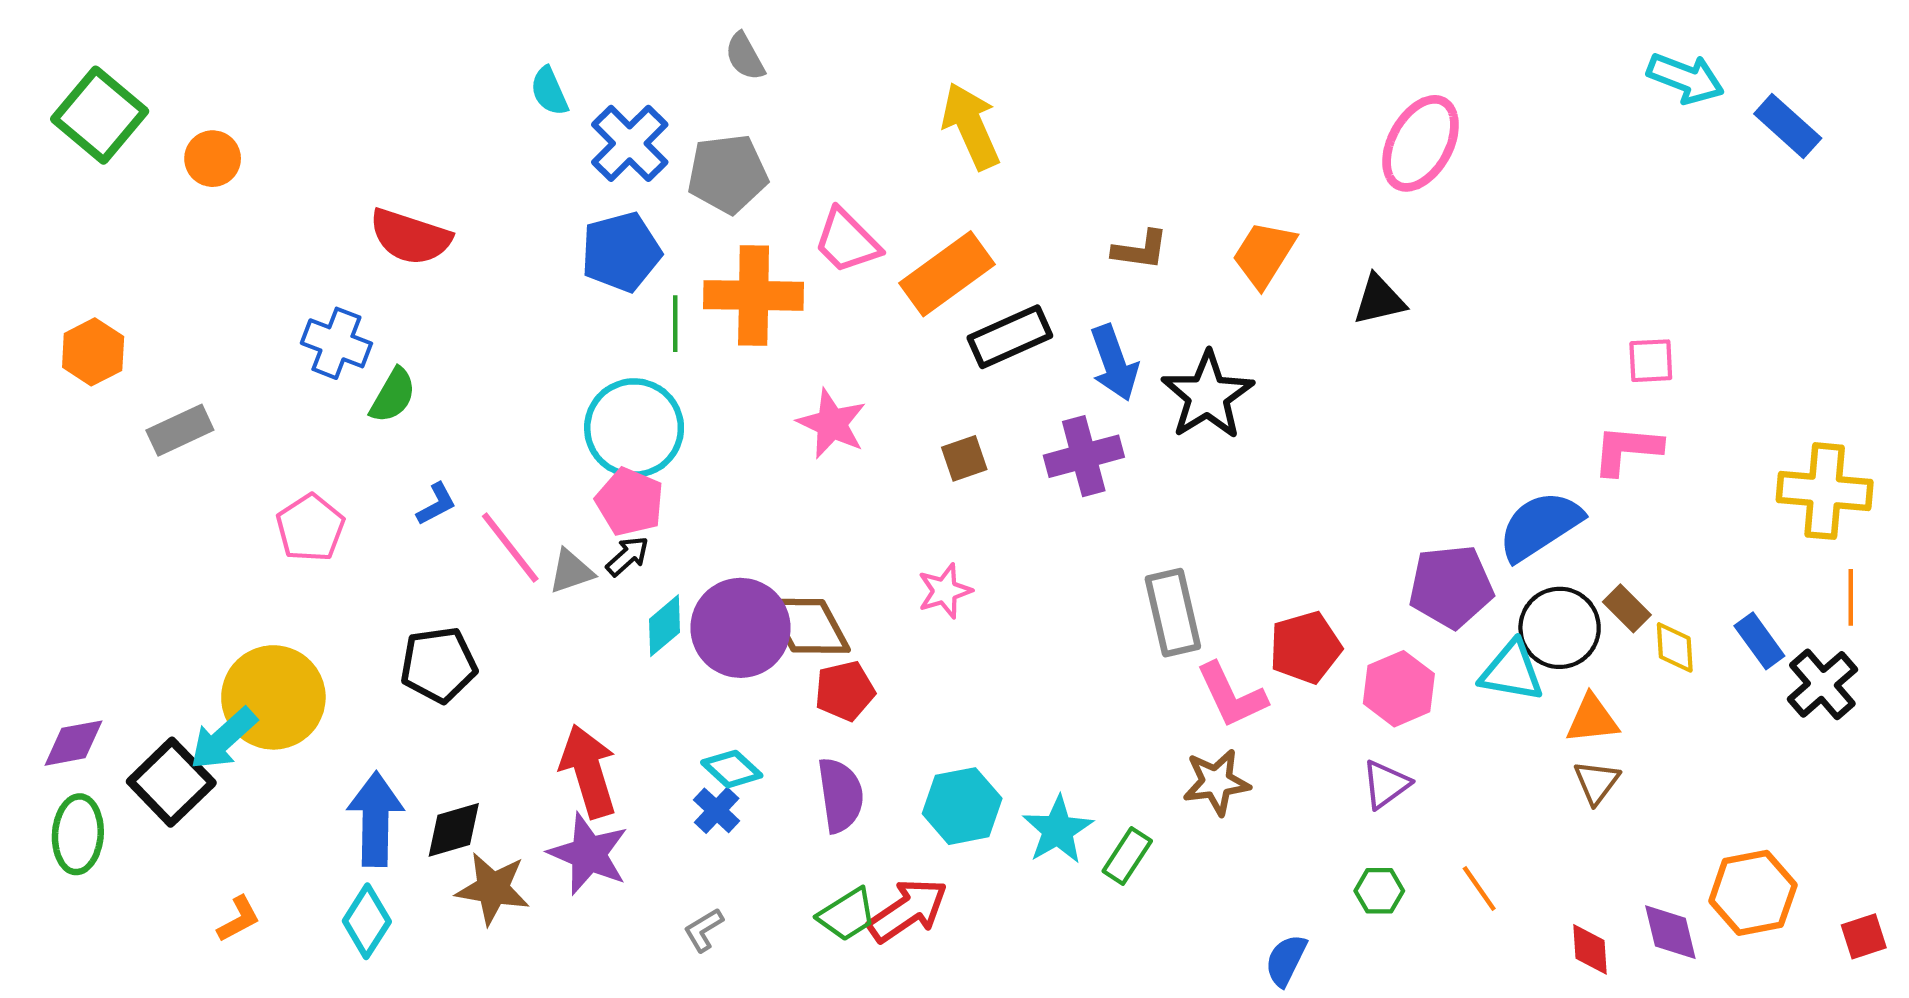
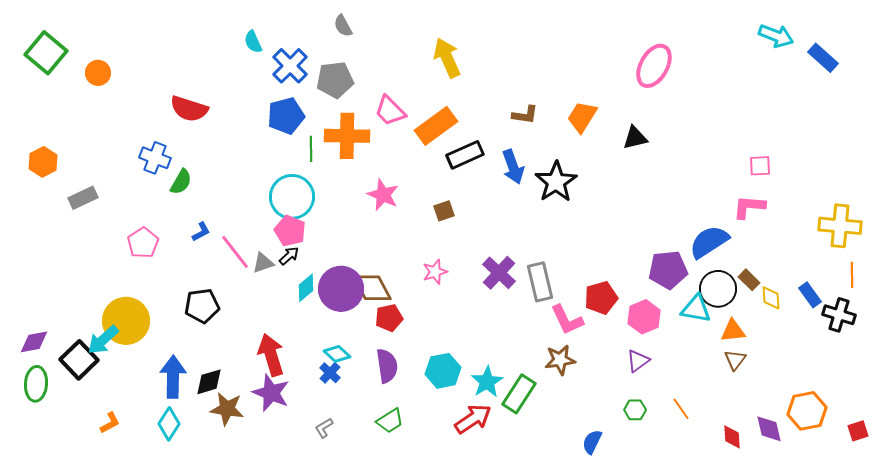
purple cross: (1084, 456) -> (499, 273), moved, turned -32
black cross: (1822, 684) -> (839, 315), turned -32
green rectangle: (1127, 856) -> (519, 394), size x1.5
red arrow: (908, 910) -> (473, 419), moved

